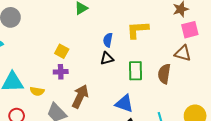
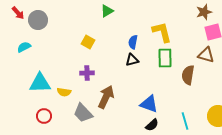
yellow L-shape: (138, 30) -> (162, 32), turned 80
yellow square: (62, 51) -> (88, 42), moved
green rectangle: (136, 71) -> (165, 58), moved

